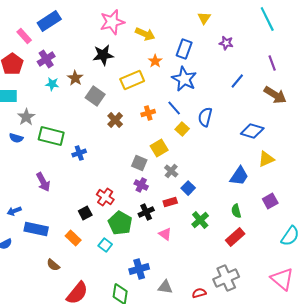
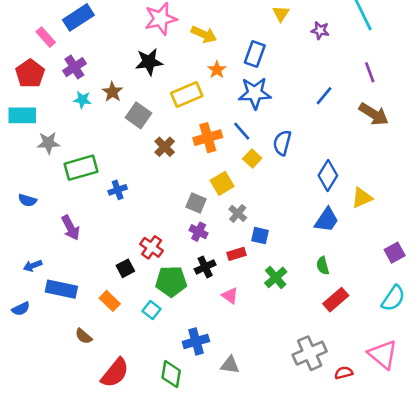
purple star: (226, 43) -> (320, 30), moved
blue star: (184, 79) -> (255, 93), turned -30
orange cross: (148, 113) -> (208, 138), size x1.5
gray star: (26, 117) -> (48, 143), turned 30
blue diamond: (252, 131) -> (328, 176), moved, turned -75
green rectangle: (51, 136) -> (81, 168), turned -30
blue semicircle: (16, 138) -> (27, 200), moved
blue square: (188, 188) -> (260, 236), turned -32
purple square: (270, 201) -> (395, 253), moved
green pentagon: (120, 223) -> (171, 281), turned -30
red rectangle: (235, 237) -> (336, 300), moved
red semicircle: (199, 293) -> (344, 373), moved

